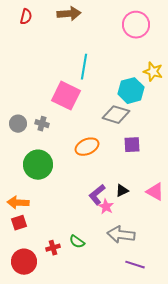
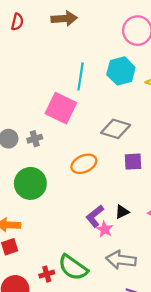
cyan hexagon: (131, 91) -> (121, 71), moved
gray cross: (42, 124) -> (35, 139), turned -32
green semicircle: (77, 242) -> (73, 267), size x1.8

